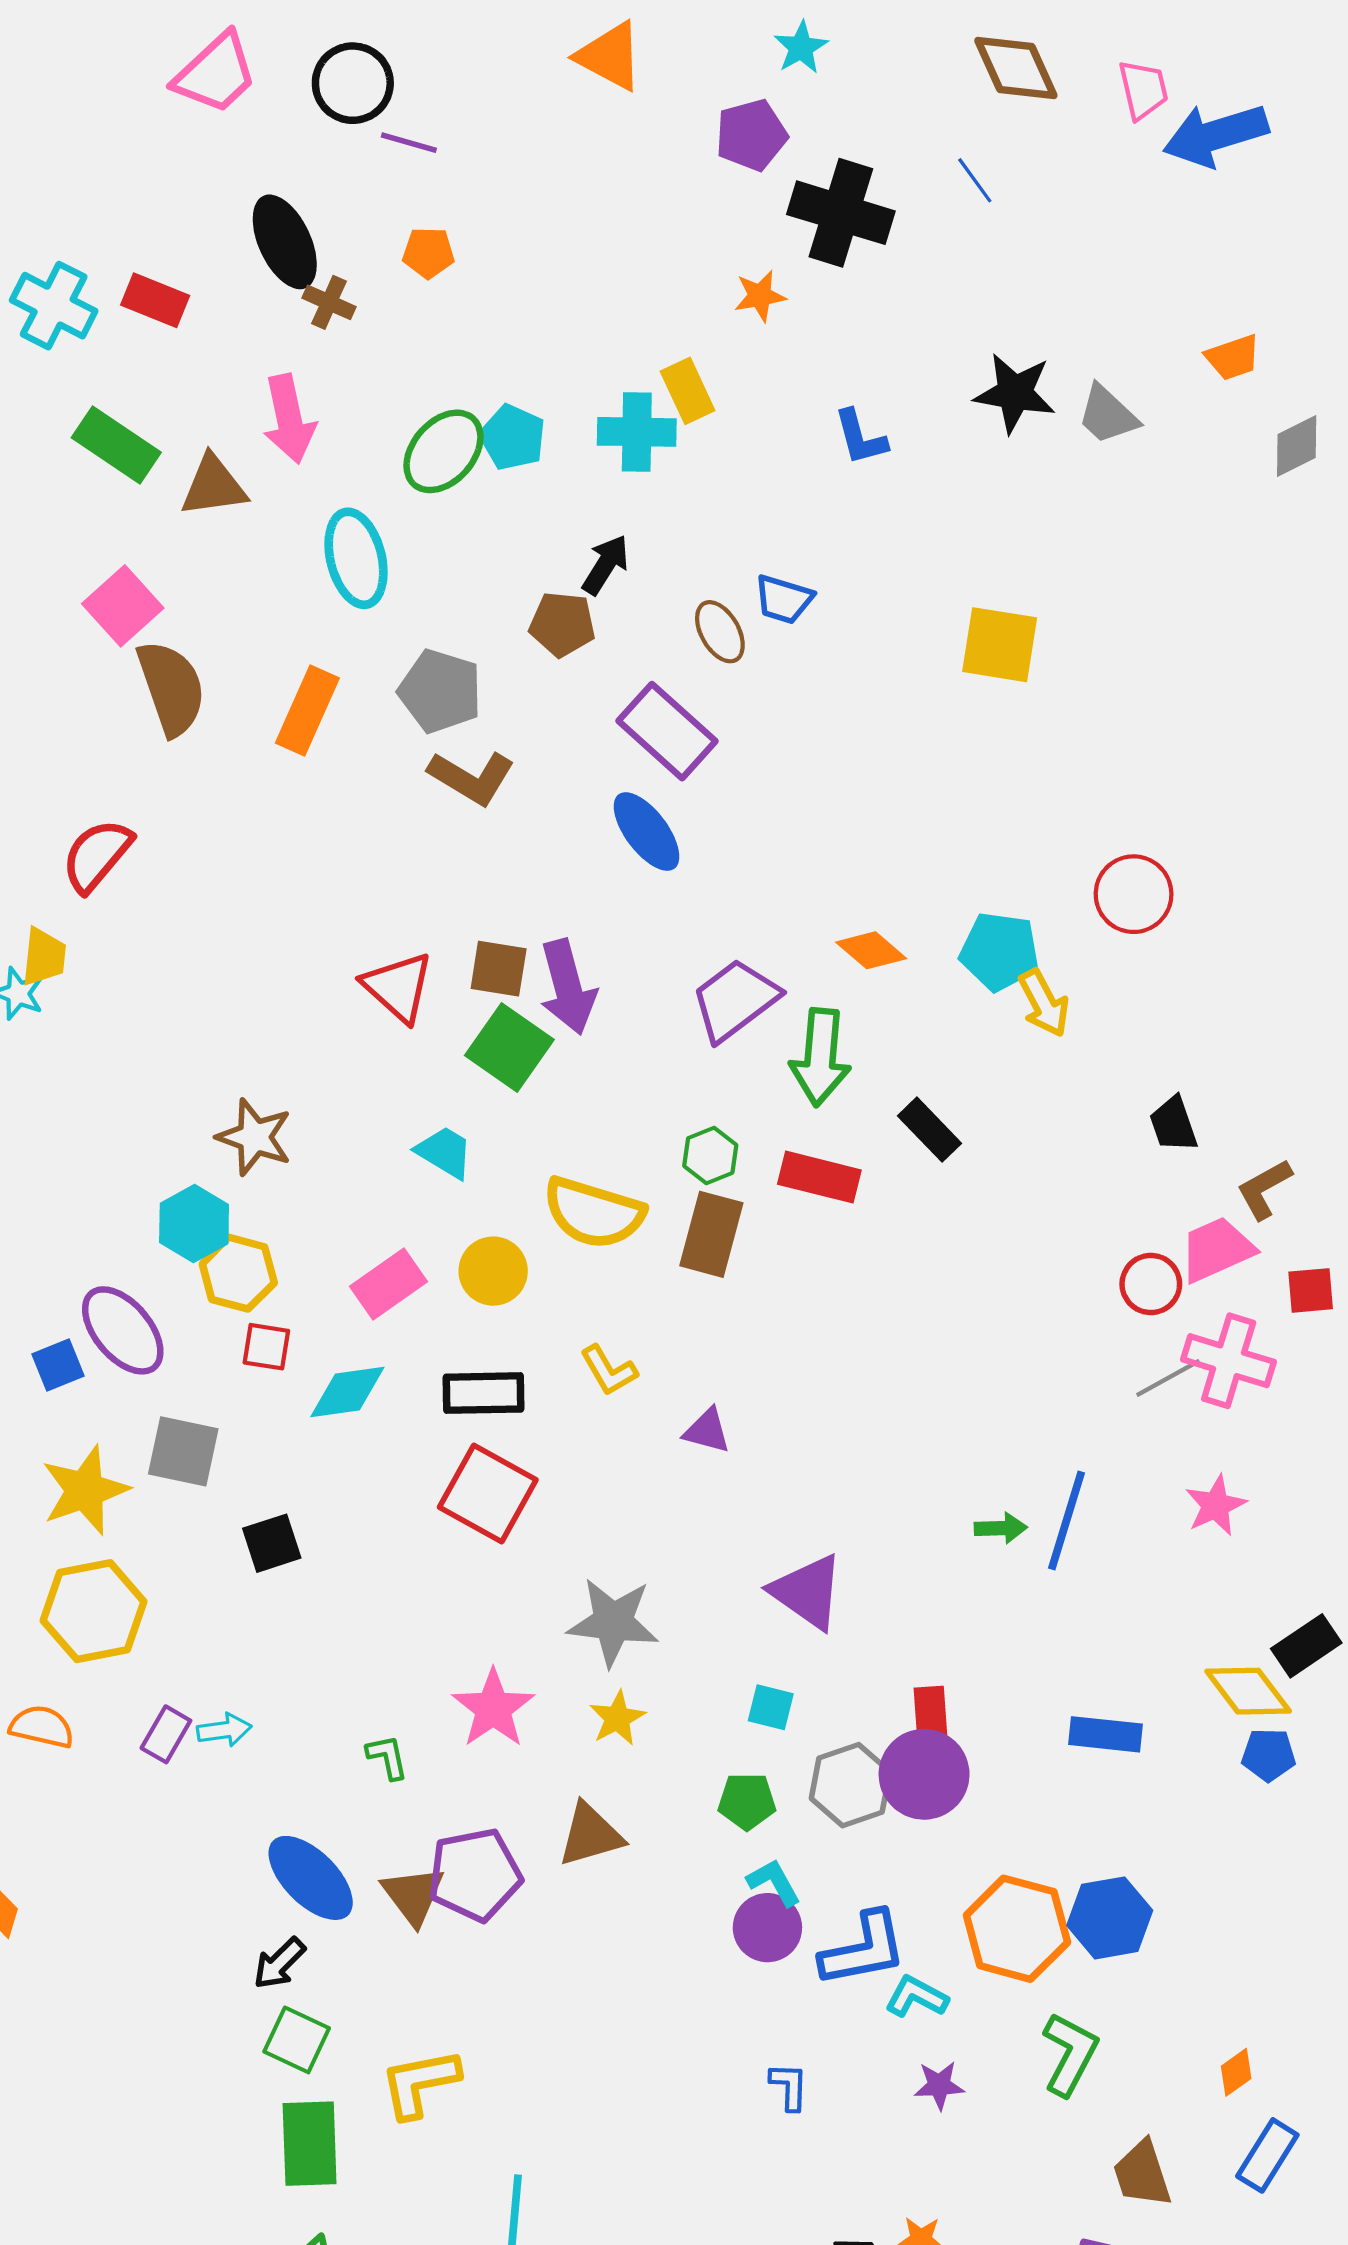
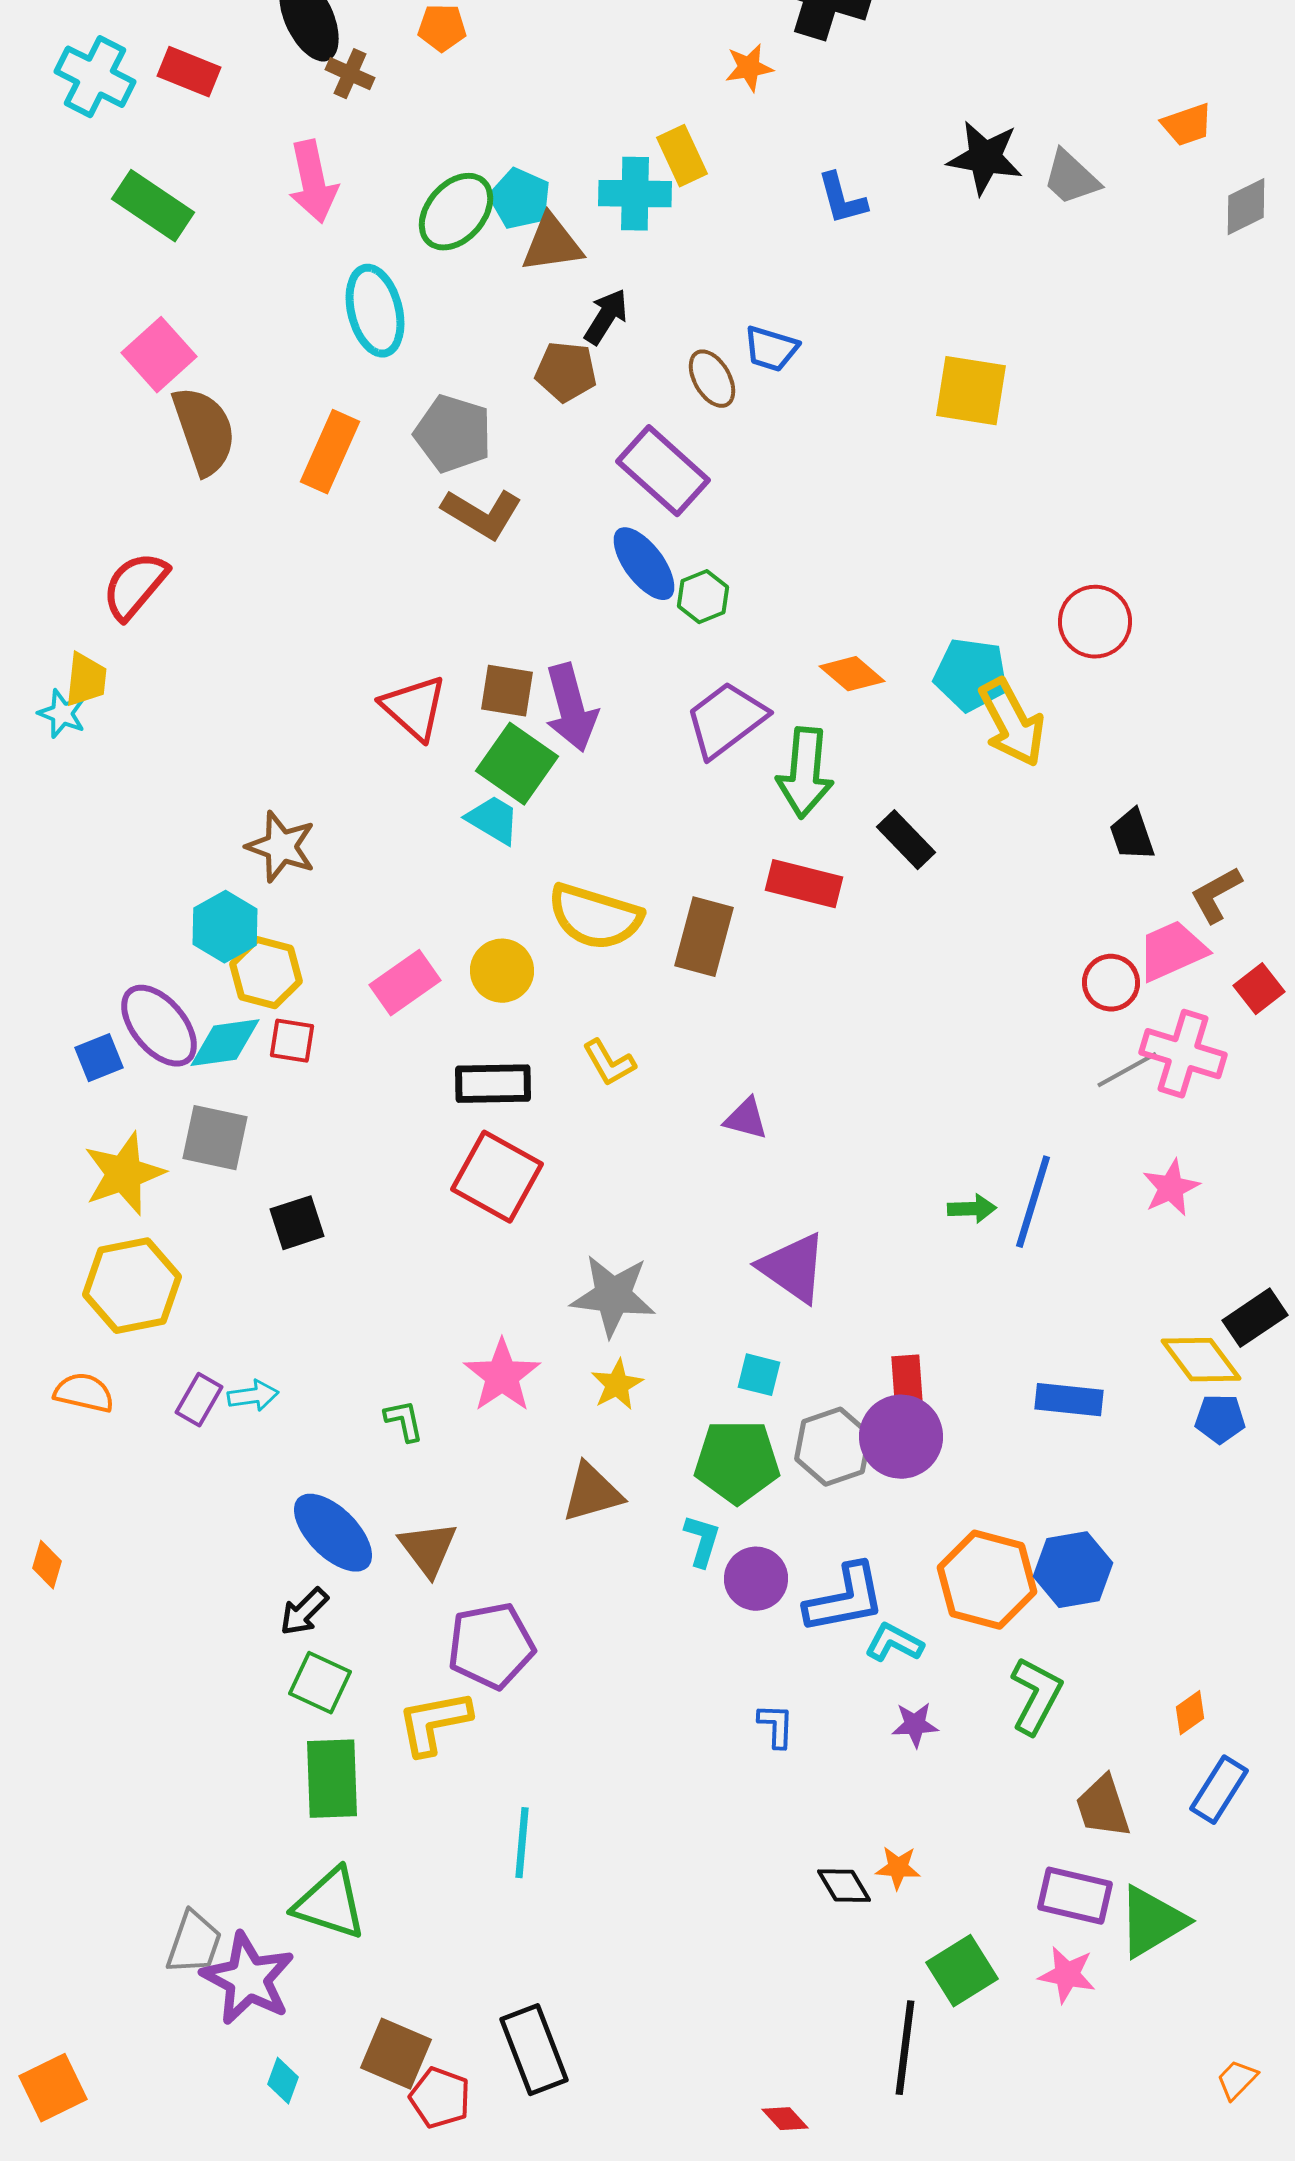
brown triangle: (213, 486) -> (552, 244), moved
yellow arrow: (1044, 1003) -> (1012, 723), size x1.4
cyan trapezoid: (445, 1152) -> (493, 820), moved
green hexagon: (710, 1155) -> (703, 597), moved
red square: (1311, 1290) -> (1259, 989), turned -33
cyan diamond: (347, 1392) -> (225, 1043), moved
purple triangle: (707, 1431) -> (746, 1119), moved
green pentagon: (747, 1801) -> (737, 1462), size x1.6
purple pentagon: (475, 1875) -> (491, 1646), moved
cyan L-shape: (774, 1882) -> (702, 1541), moved, turned 46

